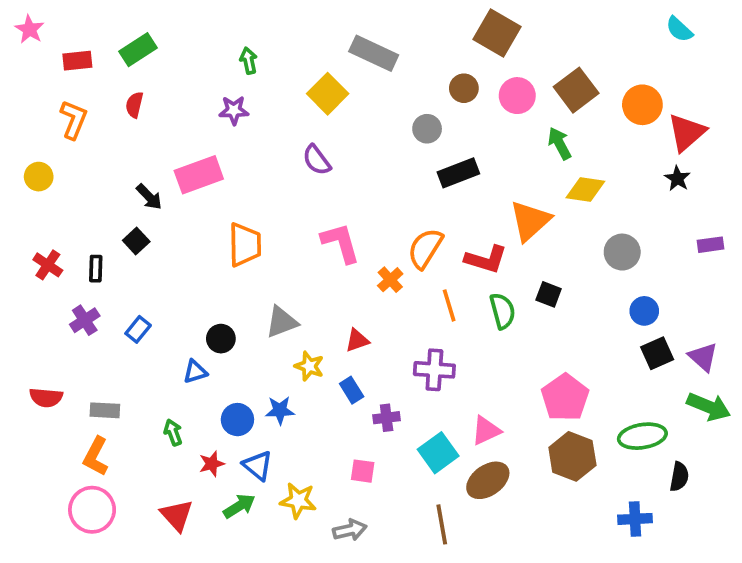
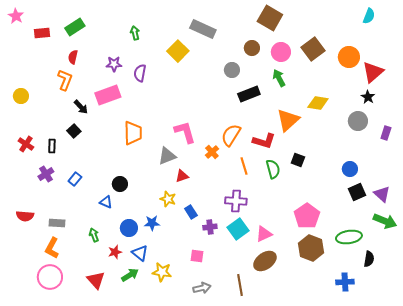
cyan semicircle: (679, 29) -> (369, 16), turned -112
purple star: (234, 110) -> (114, 64), moved
orange L-shape: (74, 120) -> (65, 80), moved
green arrow: (560, 143) -> (279, 78), moved
purple semicircle: (317, 160) -> (140, 73), moved, turned 48
purple rectangle: (711, 245) -> (386, 133), turned -64
gray circle: (622, 252) -> (358, 121), moved
gray triangle: (282, 322) -> (167, 156), moved
red triangle: (357, 340) -> (182, 176), moved
blue triangle: (195, 372) -> (106, 202), turned 40
cyan square: (438, 453) -> (238, 229), moved
gray arrow: (350, 530) -> (202, 288), moved

